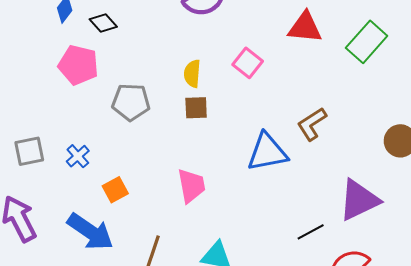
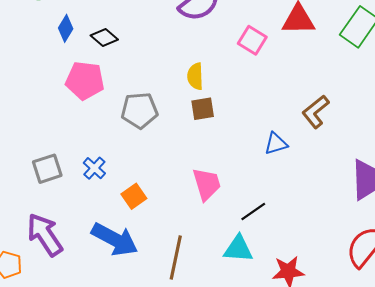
pink square: (248, 63) -> (252, 40), moved
blue triangle: (267, 152) -> (276, 144), size x0.6
black line: (311, 232) -> (253, 212), moved

